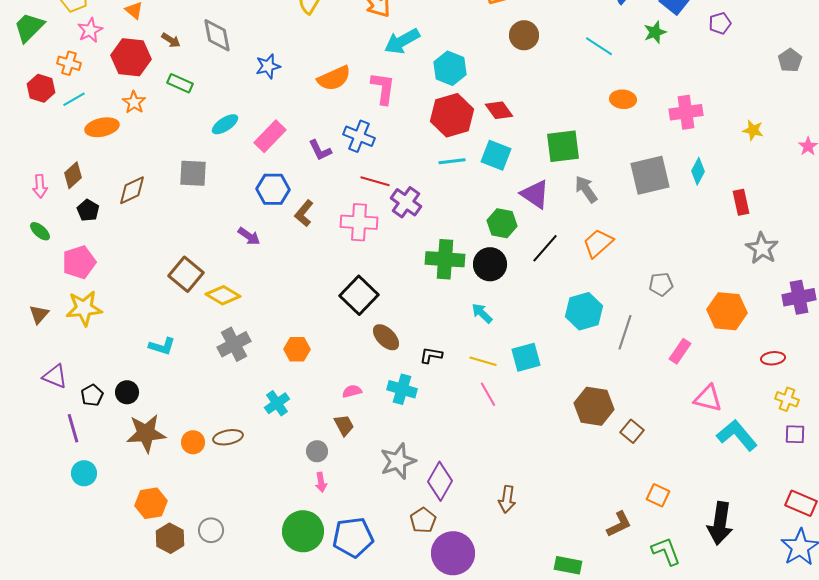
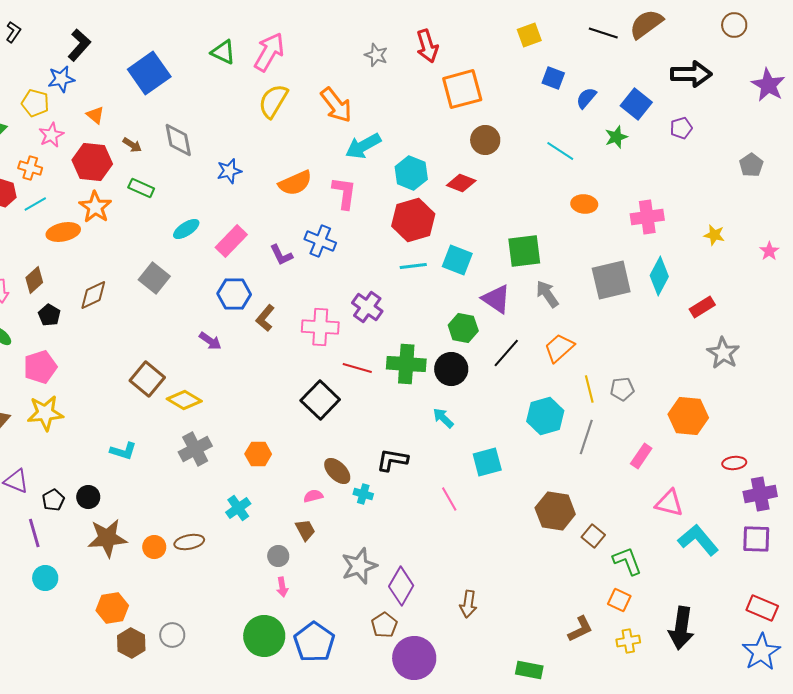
orange star: (134, 102) -> (95, 207), size x1.4
red diamond: (499, 110) -> (461, 183), moved, turned -32
cyan diamond: (698, 171) -> (659, 276), size x1.4
gray square: (193, 173) -> (154, 278), turned 36
red line: (375, 181) -> (357, 368), moved
red rectangle: (741, 202) -> (702, 307), turned 70
purple cross: (799, 297) -> (760, 494), moved
brown ellipse: (386, 337) -> (337, 471), moved
black L-shape: (431, 355) -> (392, 460), size x1.4
yellow line: (483, 361) -> (589, 389), moved, turned 60
cyan cross: (402, 389) -> (363, 494), size x0.7
yellow cross: (787, 399) -> (628, 641), moved, turned -30
purple square: (795, 434) -> (756, 539), size x1.4
blue pentagon: (353, 537) -> (314, 642), turned -30
green L-shape: (666, 551) -> (627, 561), moved

